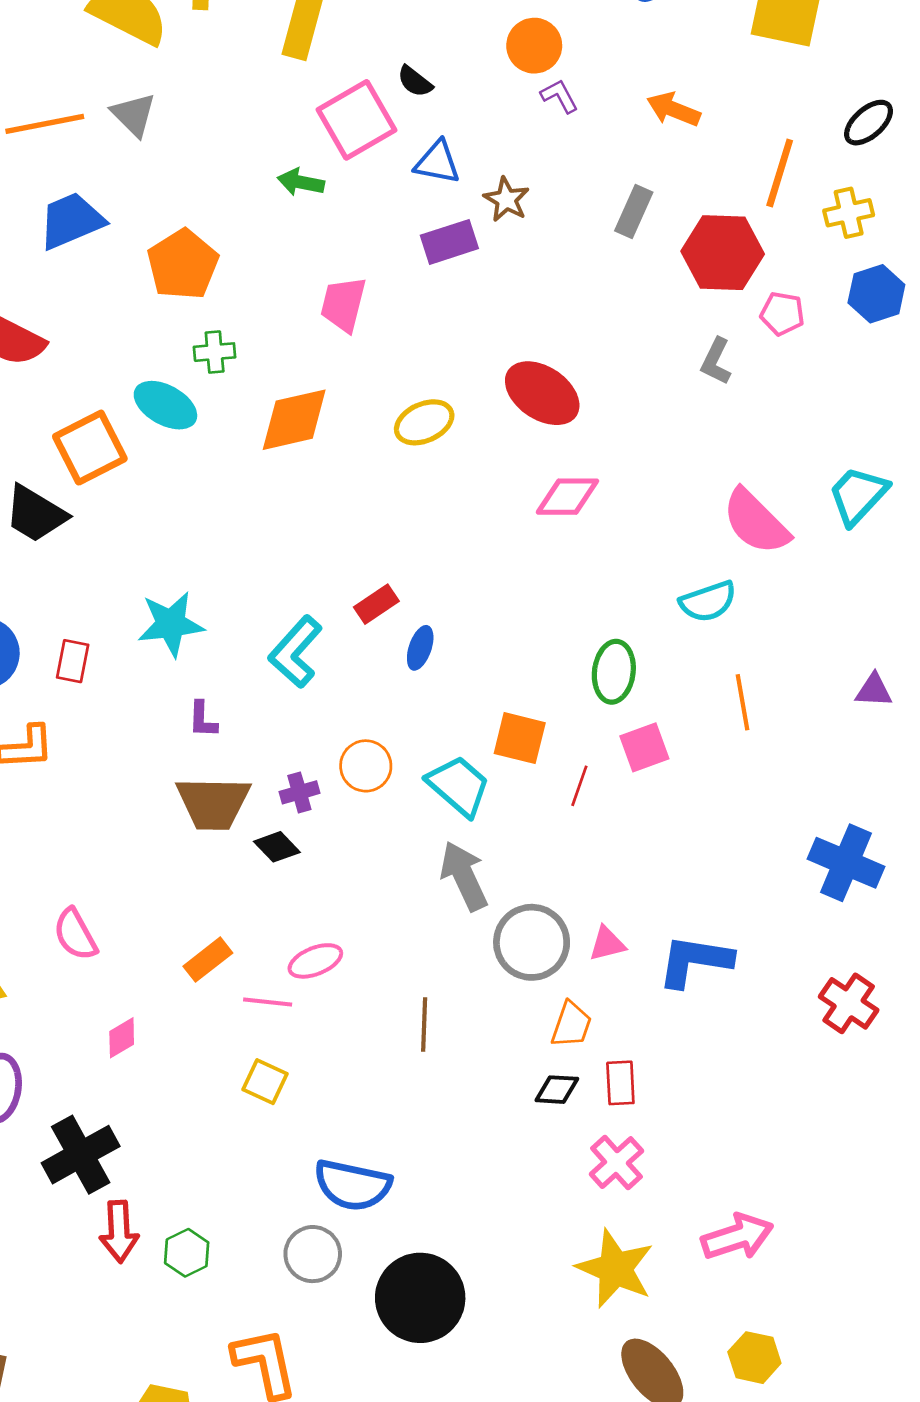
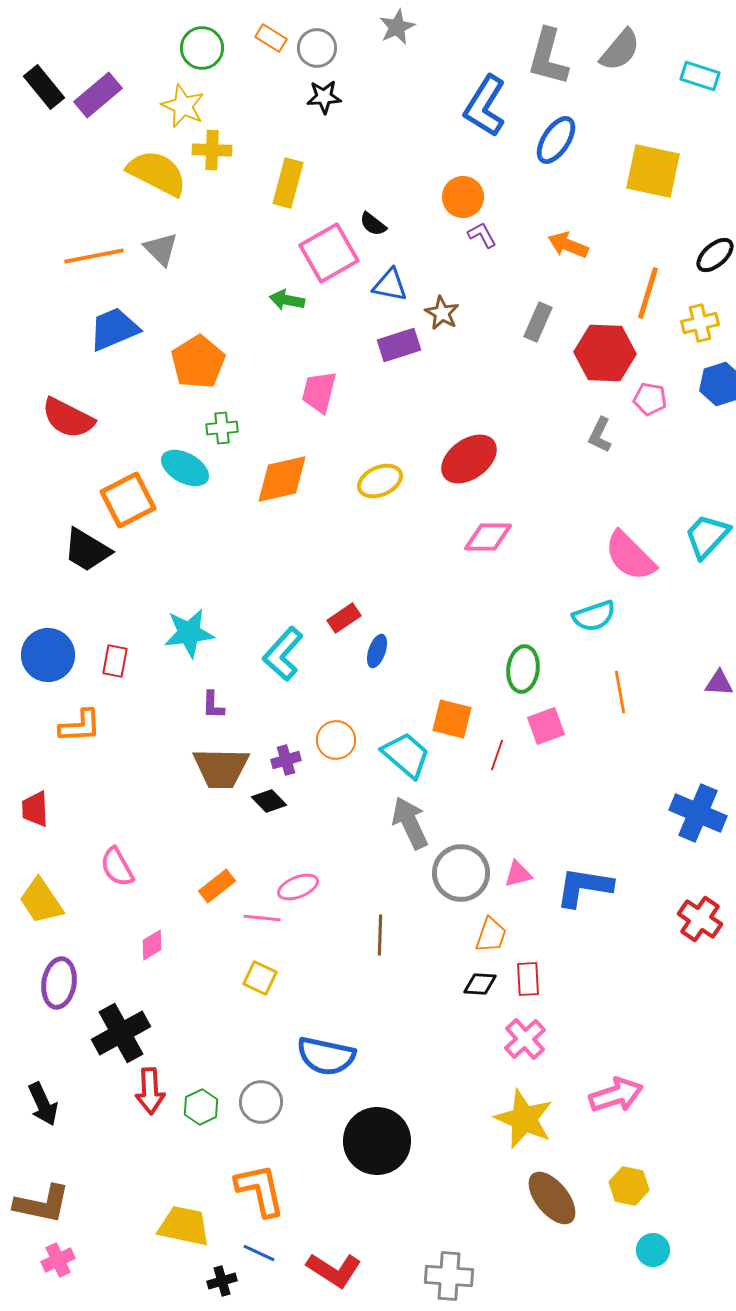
red ellipse: (542, 393) -> (469, 459), turned -70
gray circle: (313, 1254) -> (261, 1102), moved

